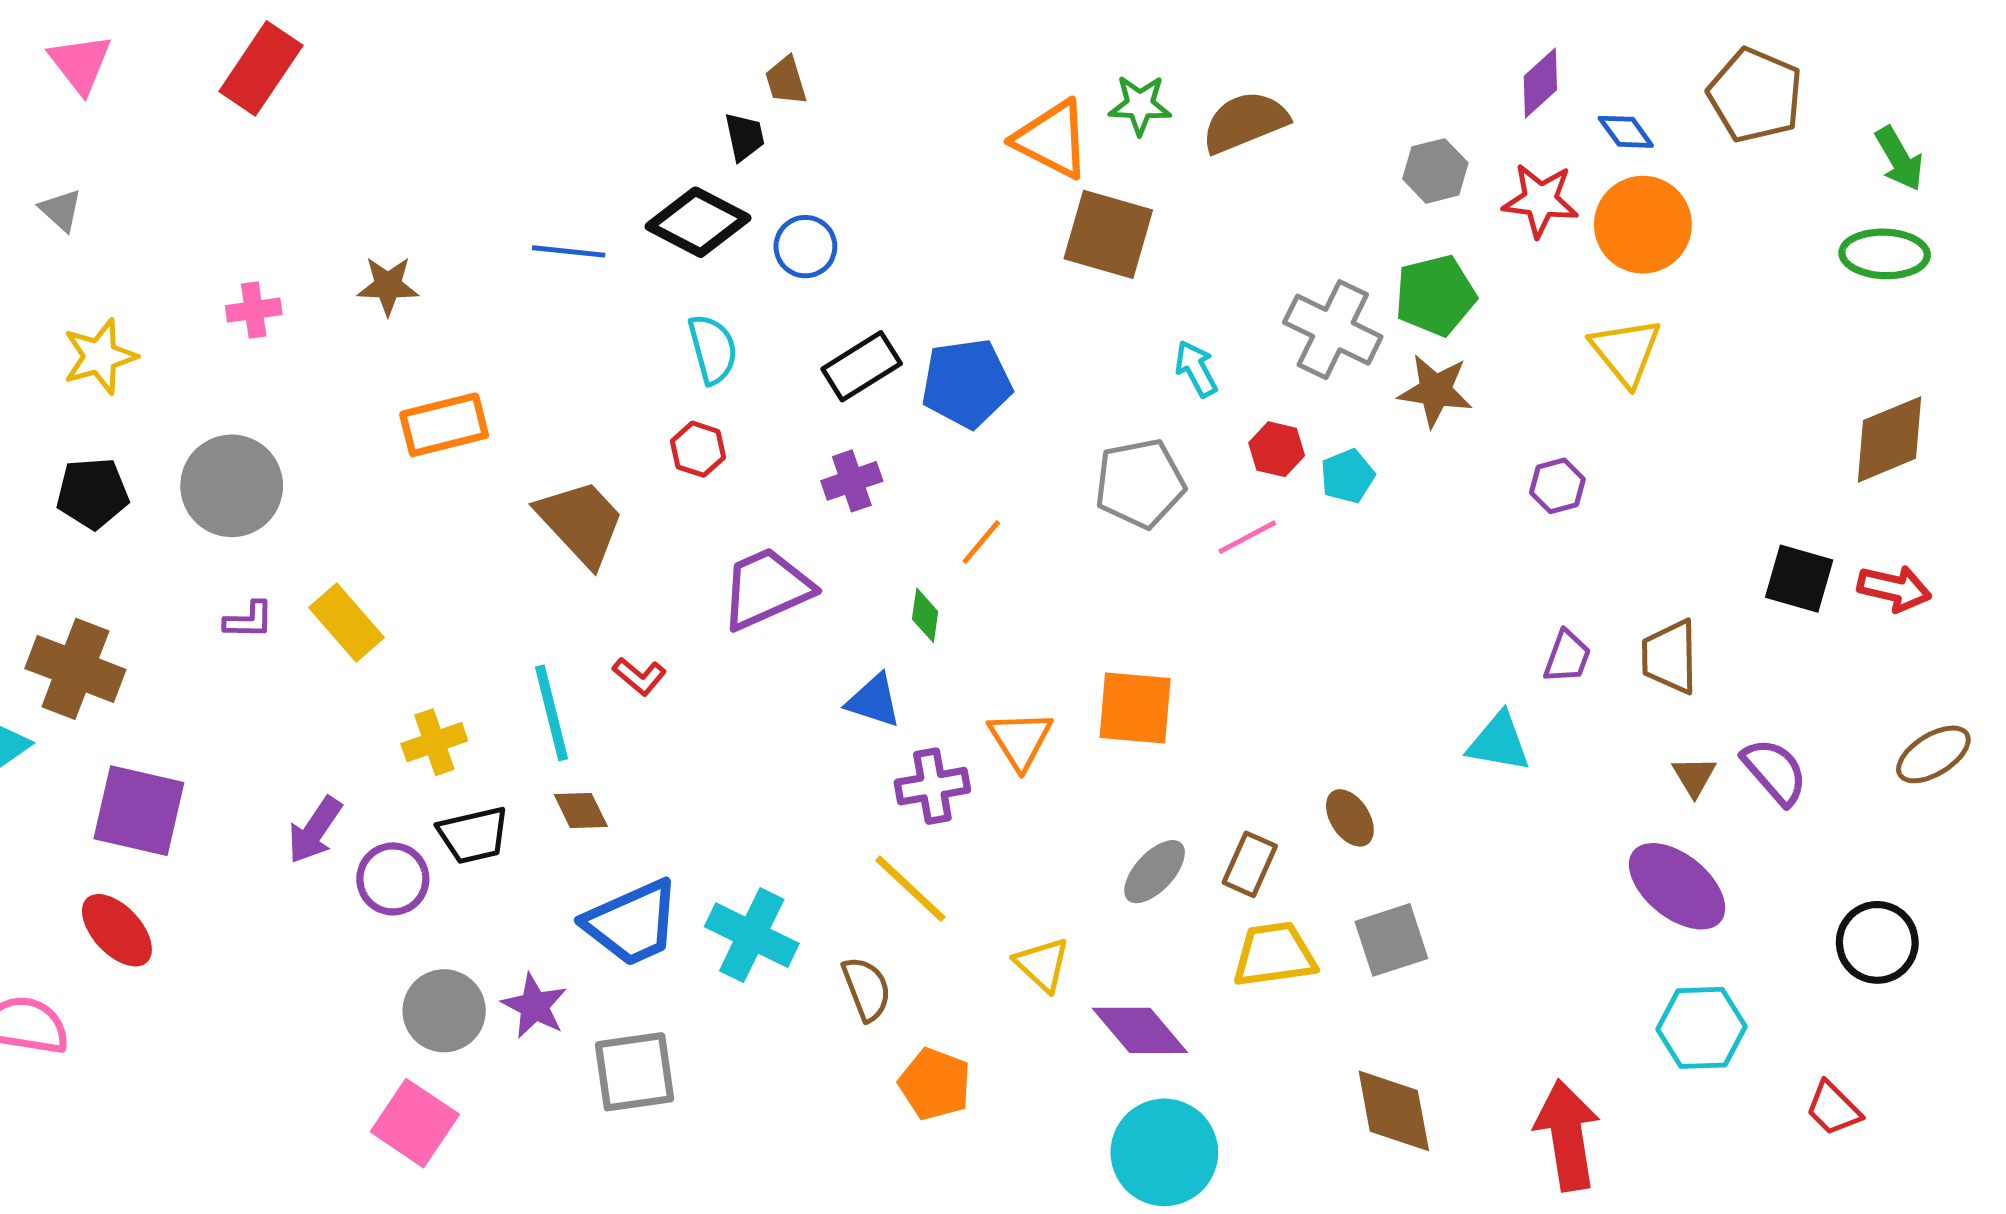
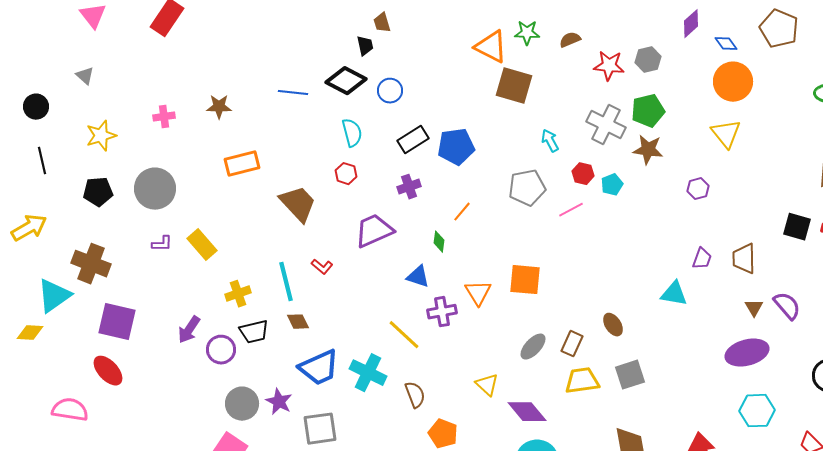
brown semicircle: (1245, 122) -> (570, 40), size x0.6
red star: (1540, 200) -> (609, 66), moved
purple ellipse: (1677, 886) -> (747, 353), turned -54
yellow line: (910, 889) -> (404, 335), moved

